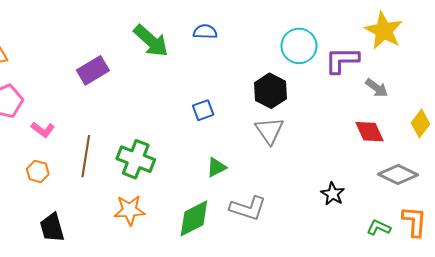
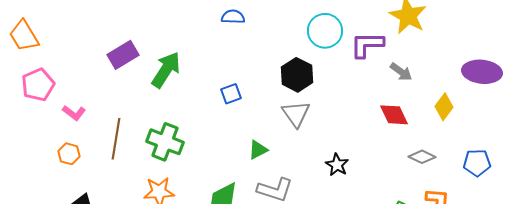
green arrow: (151, 41) -> (166, 70), moved, turned -99
green triangle: (216, 167) -> (258, 150), moved
gray diamond: (398, 174) -> (422, 157), size x0.7
black star: (333, 194) -> (337, 165), moved

